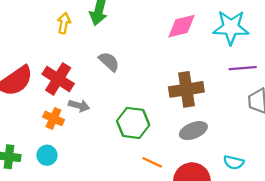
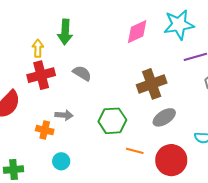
red cross: (58, 79) -> (41, 75), moved, turned -36
cyan circle: (47, 155) -> (61, 161), moved

